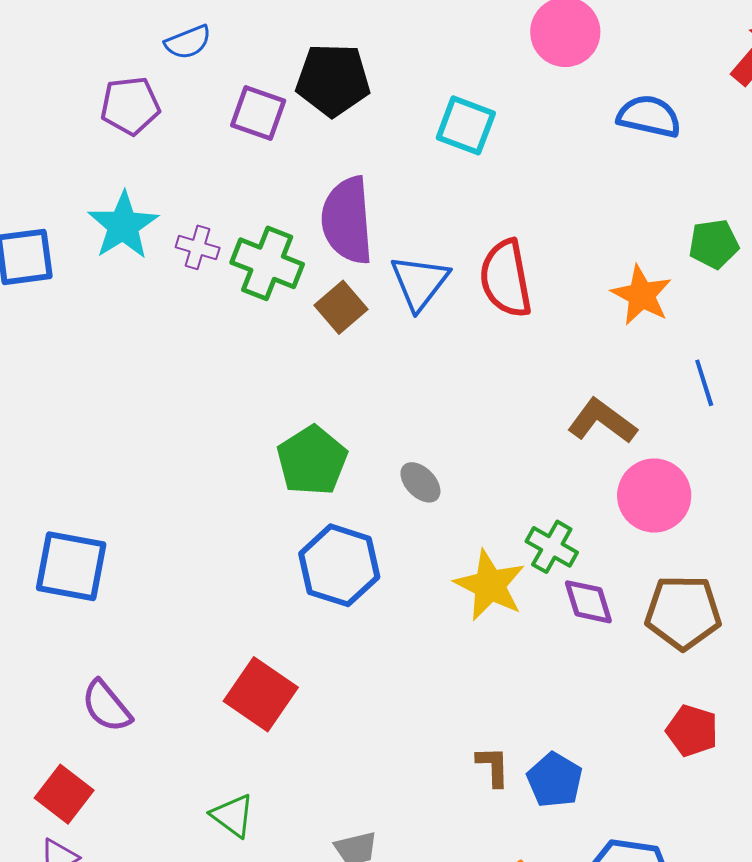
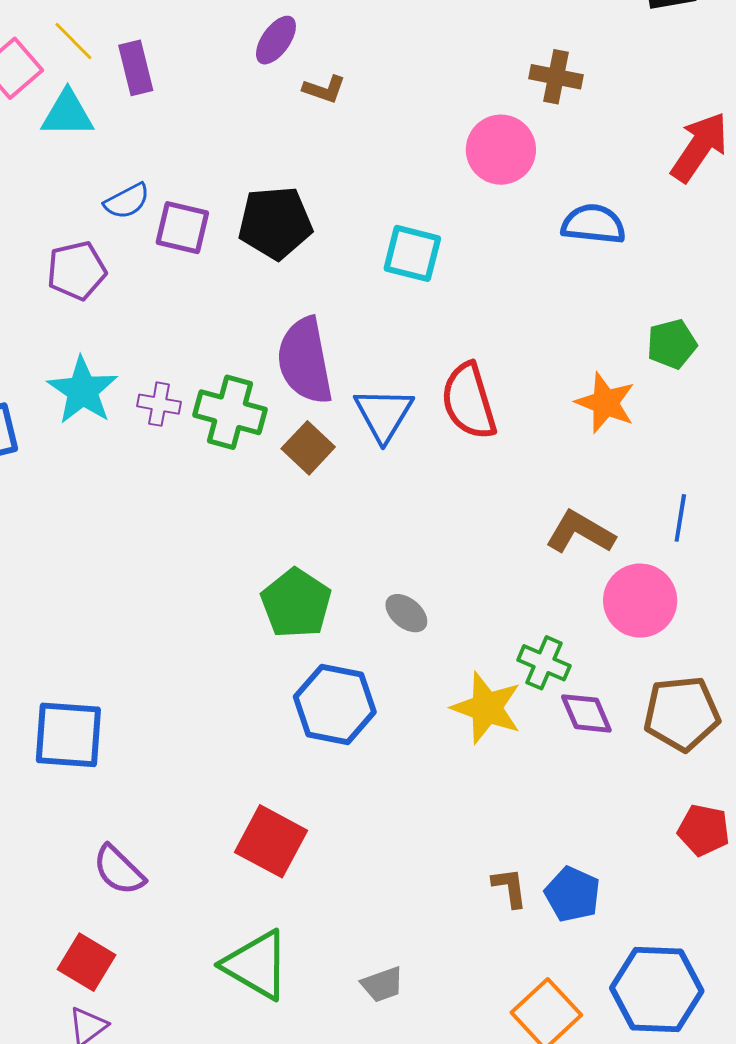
purple square: (258, 113) -> (182, 228), moved
blue line: (704, 383) -> (680, 518), moved, turned 33
green triangle: (233, 816) -> (256, 965), size x1.6

